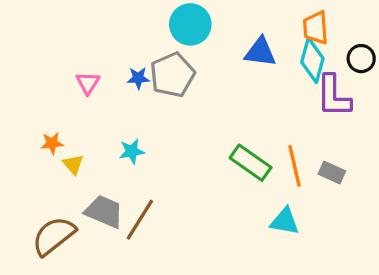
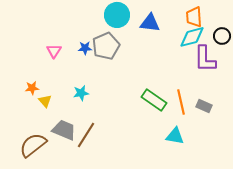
blue triangle: (260, 52) -> (150, 23), moved
cyan diamond: (312, 60) -> (192, 37), turned 60

